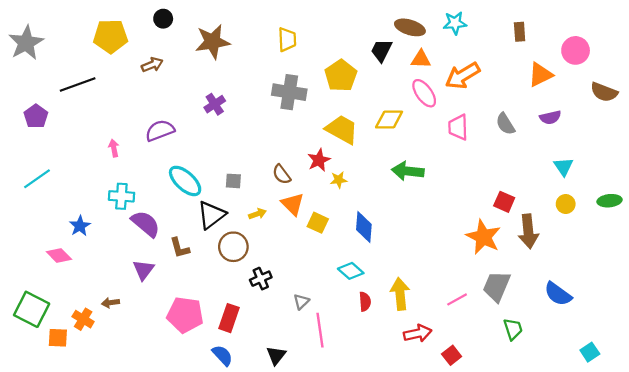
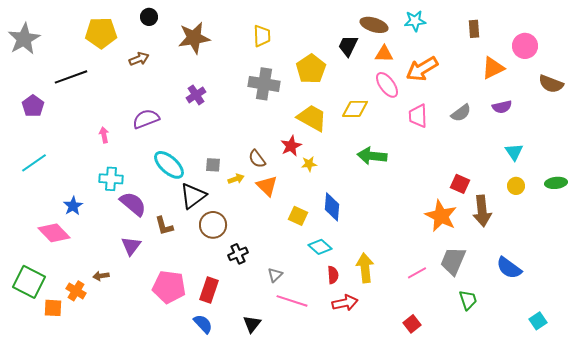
gray semicircle: (505, 124) -> (461, 113), turned -95
yellow arrow: (257, 214) -> (236, 179), moved
yellow square: (318, 223) -> (298, 216), moved
pink diamond: (59, 256) -> (54, 233), size x1.4
pink line: (320, 330) -> (292, 301), turned -64
red arrow: (418, 333) -> (345, 303), moved

